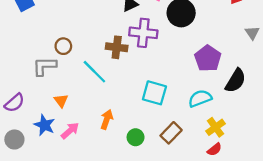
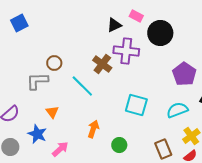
brown cross: (117, 47) -> (102, 64), turned 30
pink arrow: (70, 131) -> (60, 149), moved
brown rectangle: (171, 133) -> (163, 149), moved, turned -66

